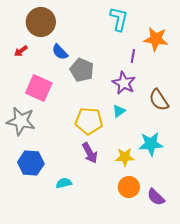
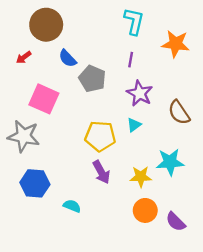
purple line: (133, 56) -> (131, 60), moved
cyan semicircle: (64, 183) -> (72, 206), turned 35

